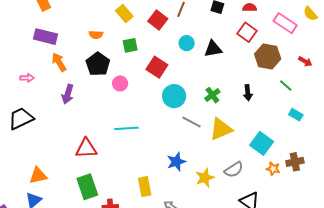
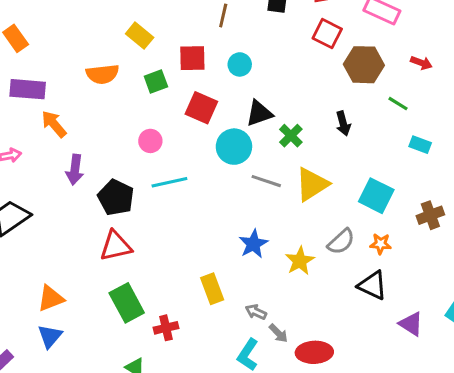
red square: (158, 20) -> (192, 58), moved, turned -30
orange semicircle: (96, 35) -> (102, 74), size x1.5
black triangle: (213, 49) -> (259, 113), moved
black pentagon: (98, 64) -> (116, 198), moved
cyan line: (126, 128) -> (169, 182), moved
orange star: (273, 169) -> (381, 244), moved

